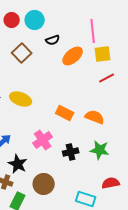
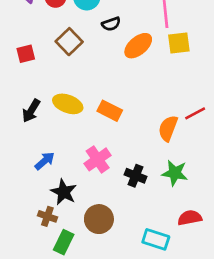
red line: (107, 78) -> (195, 113), moved
orange rectangle: (65, 113) -> (110, 111), moved
orange semicircle: (95, 117) -> (168, 128), turned -90
black cross: (71, 152) -> (135, 176), turned 35

